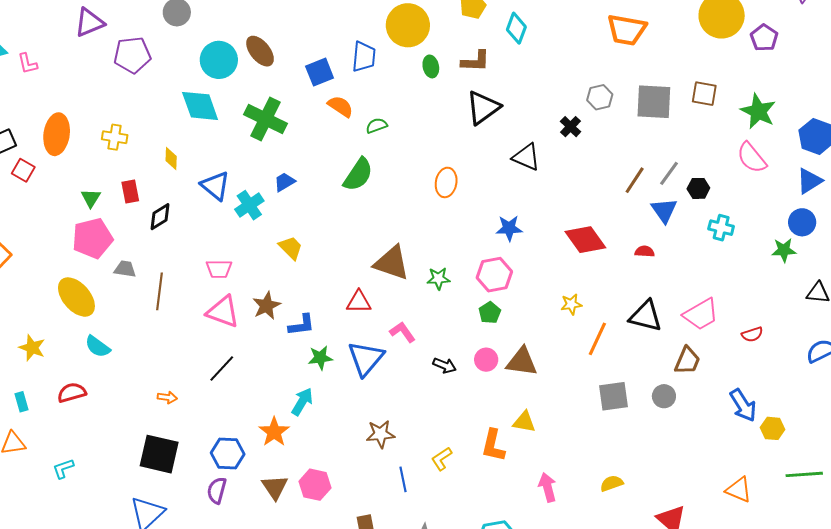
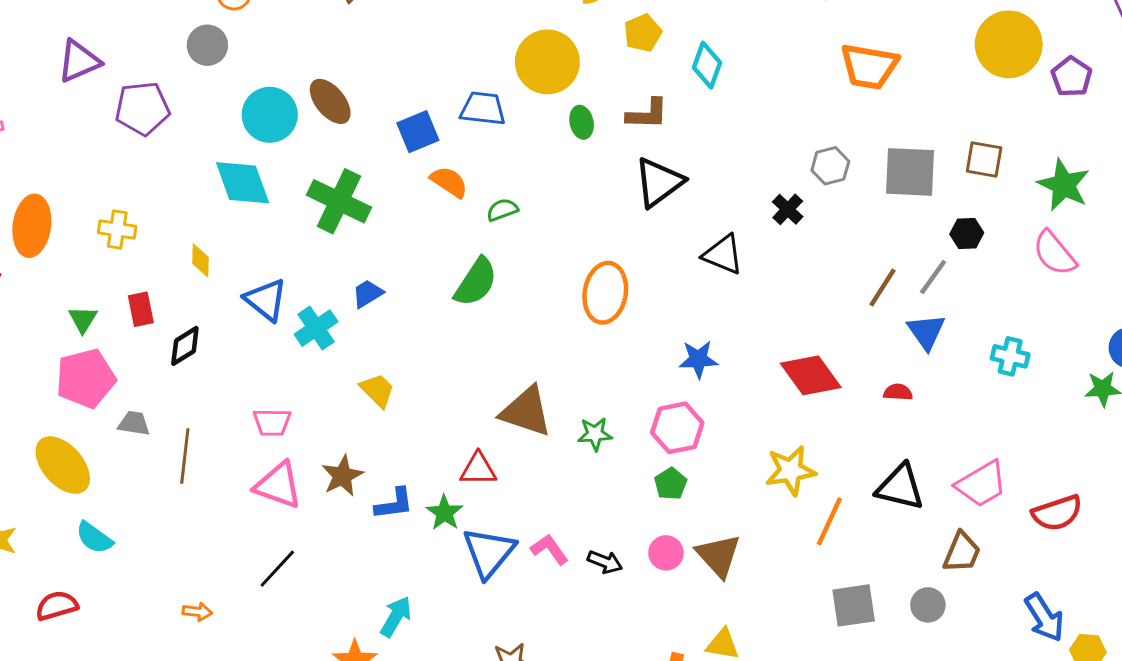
blue trapezoid: (364, 57) -> (483, 109), turned -88
orange ellipse: (446, 182) -> (605, 293), size x1.4
black hexagon: (698, 188) -> (967, 233), moved
yellow star: (571, 304) -> (791, 471), size x1.6
pink L-shape: (402, 332) -> (549, 549), moved
red semicircle: (752, 334) -> (1057, 513), size x1.6
green star: (320, 358) -> (444, 513), moved, turned -30
brown triangle: (522, 362) -> (718, 556), turned 40

